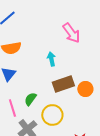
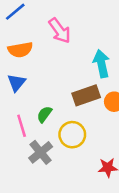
pink arrow: (71, 33) -> (60, 31), moved
cyan arrow: (51, 59) -> (101, 64), moved, size x1.5

